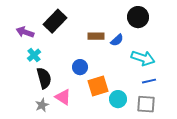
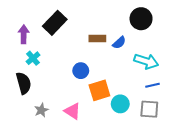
purple arrow: (25, 32) -> (24, 34), turned 72
black semicircle: (44, 78) -> (24, 83), moved
pink triangle: (63, 97) -> (72, 111), moved

